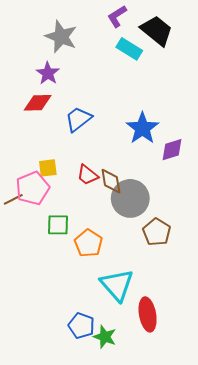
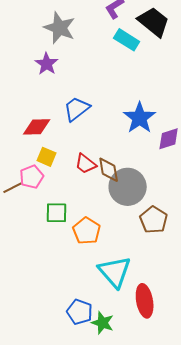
red diamond: (38, 103) -> (37, 127), moved
yellow square: (48, 168) -> (47, 157), turned 30
pink pentagon: (33, 188) -> (32, 177), size x0.7

